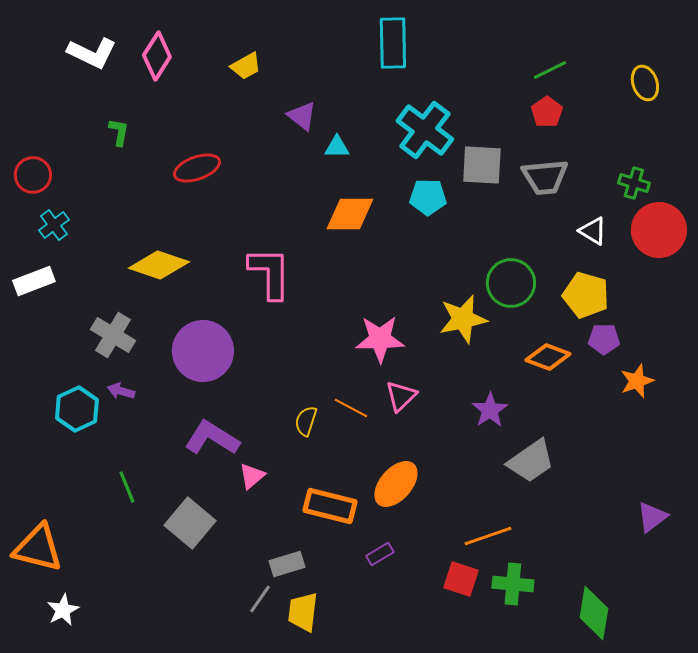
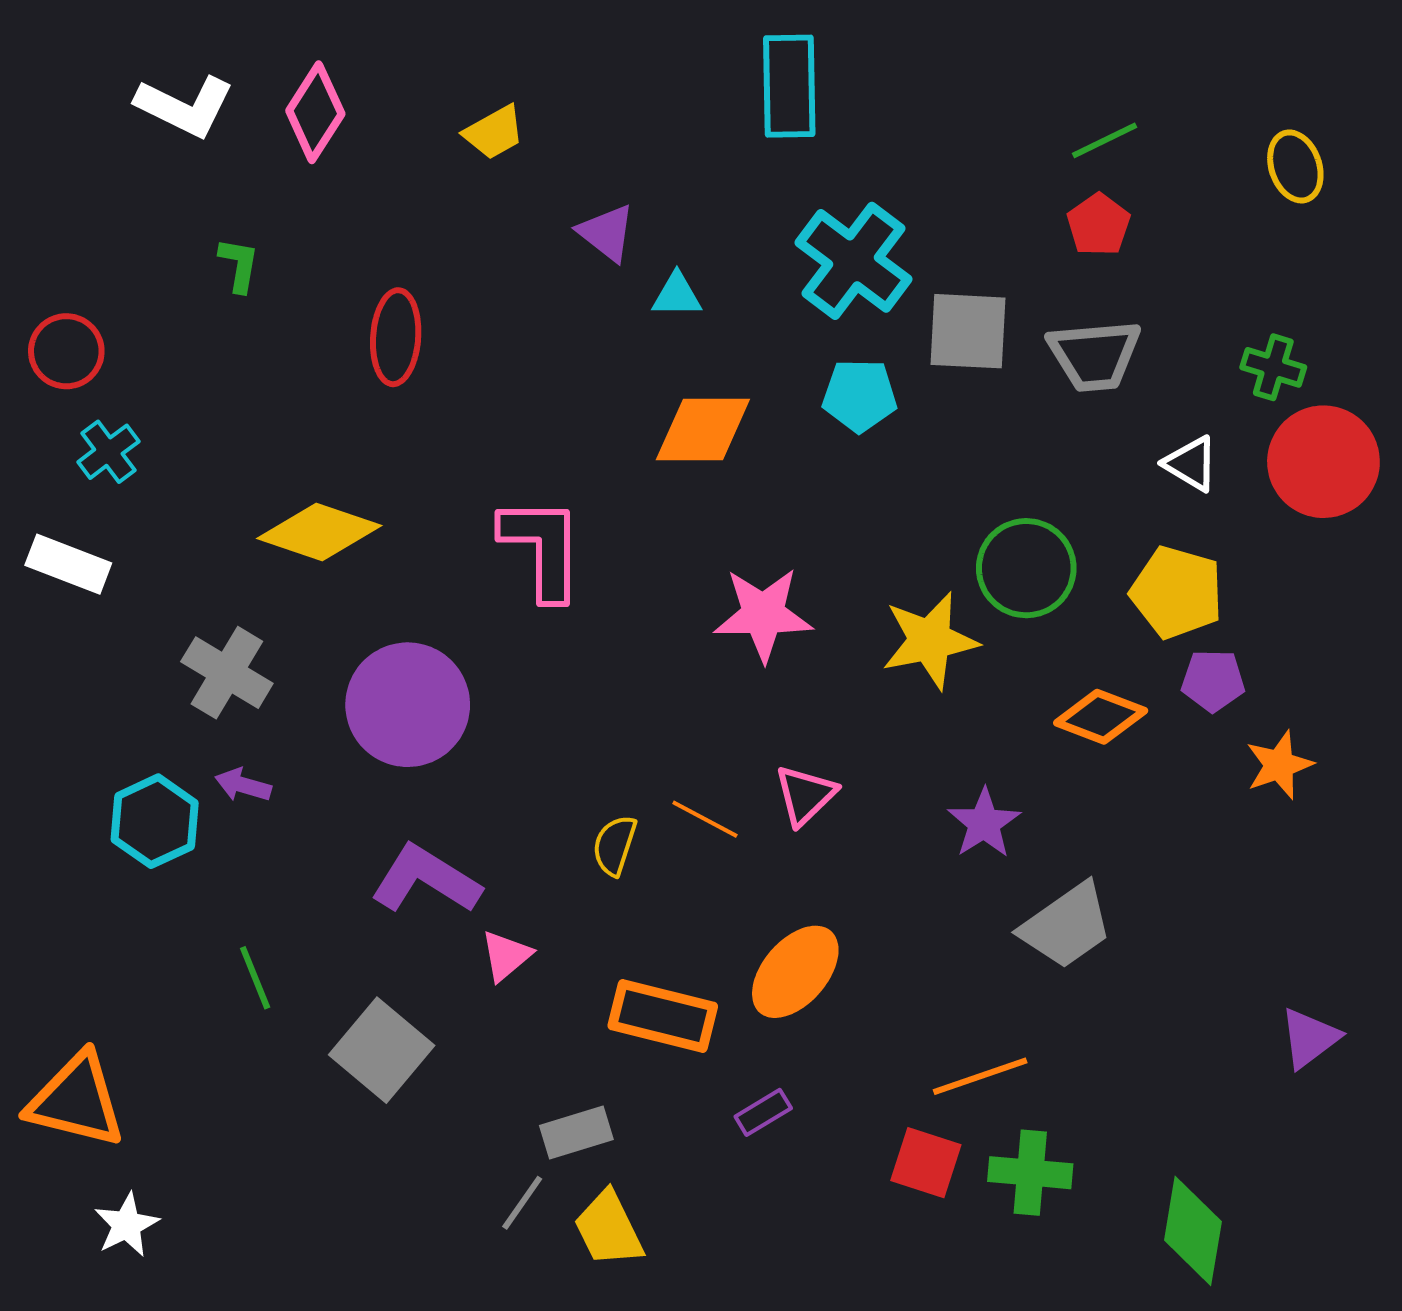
red ellipse: (197, 168) -> (396, 337), turned -66
white rectangle: (34, 281) -> (68, 564), turned 42
pink star: (380, 339) -> (763, 614), moved
yellow trapezoid: (303, 612) -> (609, 1229), turned -33

